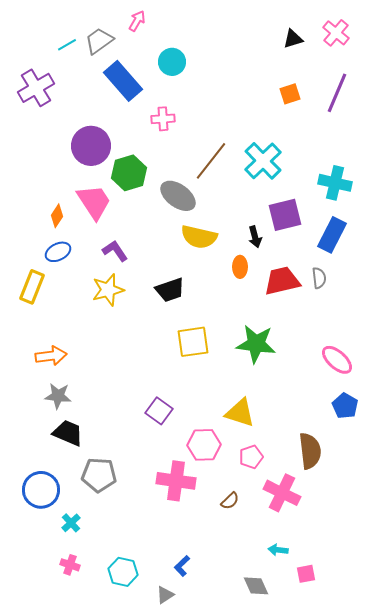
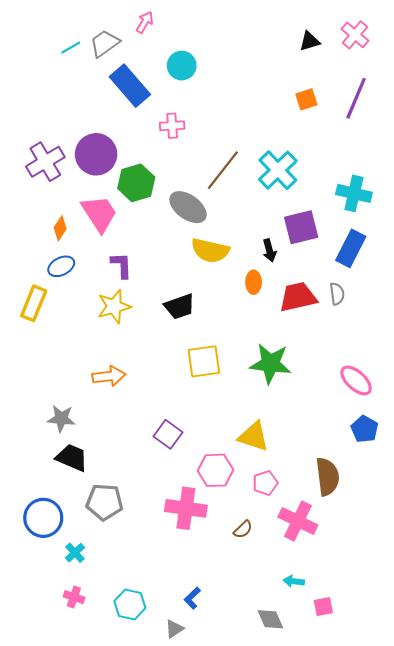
purple cross: (36, 88) -> (45, 162), moved
purple L-shape: (115, 251) -> (121, 265), turned 32
orange arrow: (51, 356) -> (109, 376), moved

